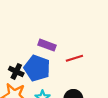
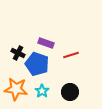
black cross: (16, 71) -> (18, 53), moved

